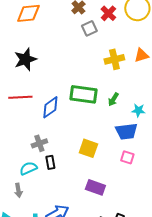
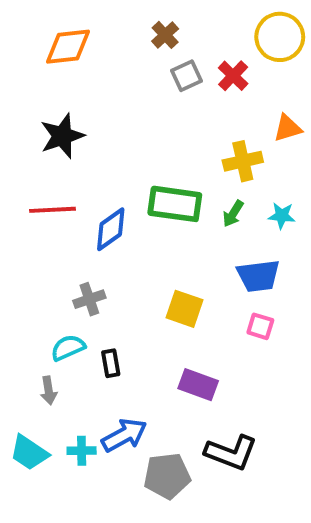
red cross: (108, 13) -> (233, 76), moved
yellow cross: (114, 59) -> (243, 161), moved
cyan star: (138, 110) -> (282, 216), moved
black rectangle: (50, 162) -> (111, 363), moved

